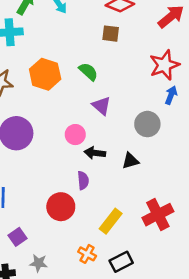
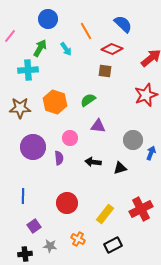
green semicircle: (88, 72) -> (88, 100), turned -77
blue arrow: (171, 95) -> (151, 153), moved
purple triangle: (101, 106) -> (98, 126), turned -35
pink circle: (75, 135) -> (70, 138), moved
purple semicircle: (83, 180) -> (59, 158), moved
orange cross: (87, 254) -> (78, 239), moved

